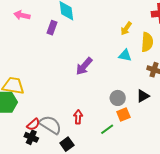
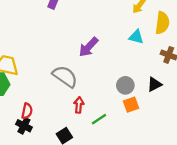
red semicircle: (33, 124) -> (27, 111), turned -40
gray semicircle: (50, 125) -> (65, 76), moved
green line: (107, 129) -> (99, 119), moved

